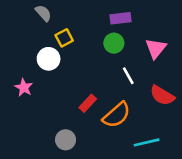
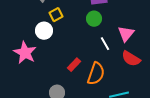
pink triangle: (156, 48) -> (126, 34), moved
pink star: (24, 88) -> (25, 53), size x1.6
orange semicircle: (116, 115) -> (96, 74), turned -30

